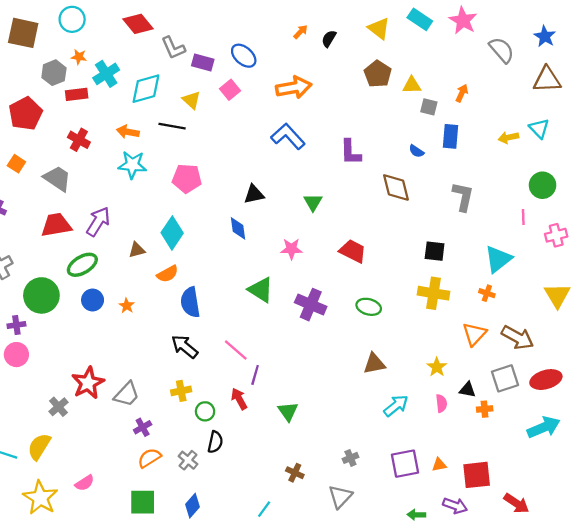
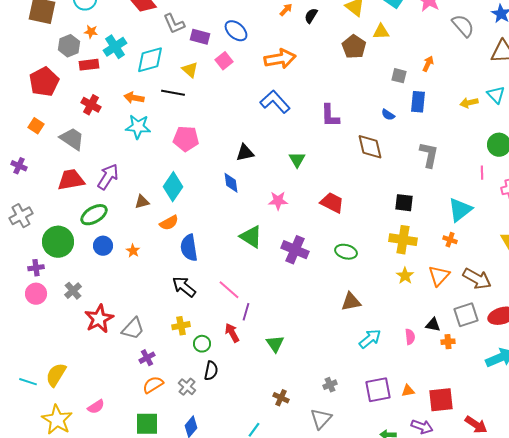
yellow triangle: (412, 85) -> (381, 32), moved
yellow star: (437, 367) -> (405, 276), moved
gray cross: (58, 407) -> (73, 291), moved

